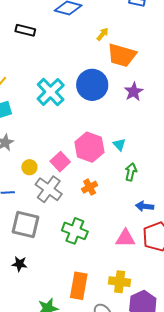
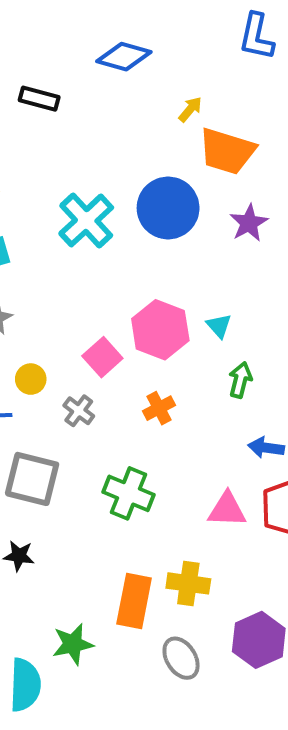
yellow circle: (29, 167) -> (31, 379), moved
gray cross: (49, 189) -> (79, 411), size x0.6
yellow cross: (120, 282) -> (188, 583), moved

